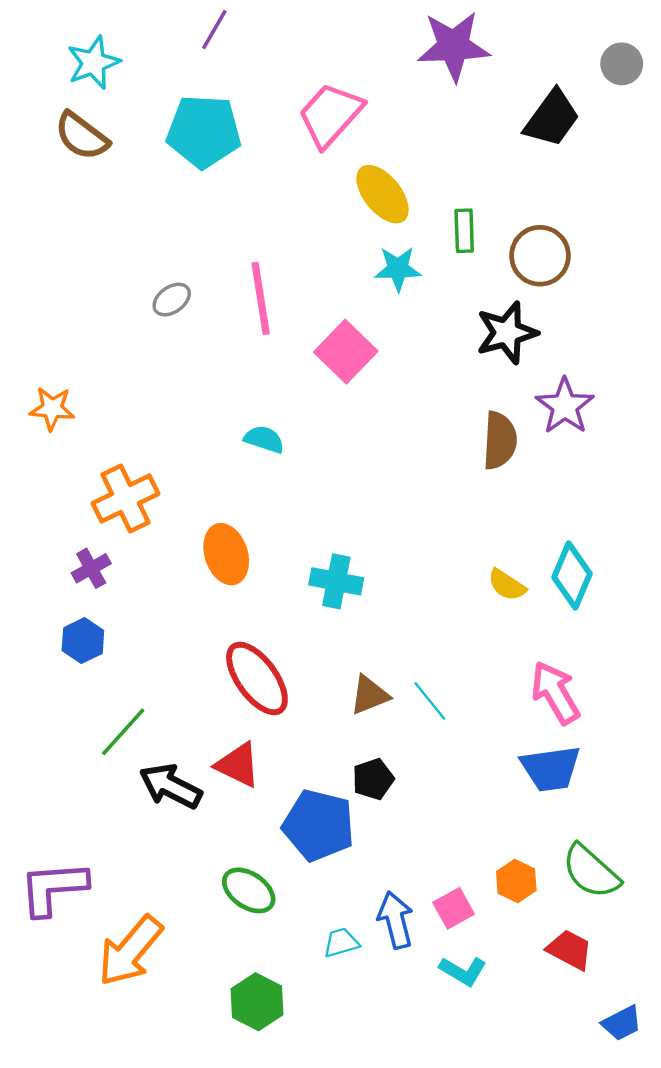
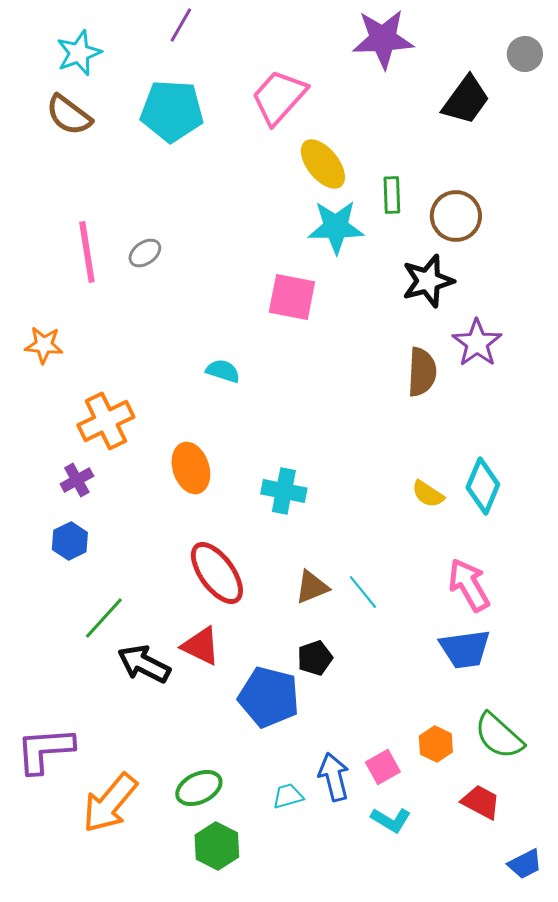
cyan star: (398, 269) -> (336, 227), size x1.4
pink line: (261, 298) -> (87, 252), moved
pink square: (346, 352) -> (292, 297), turned -33
green ellipse: (249, 890) -> (199, 788), moved, turned -60

